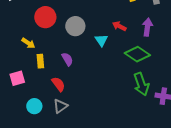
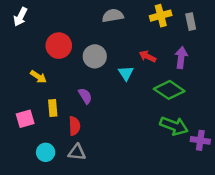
yellow rectangle: (40, 61) -> (53, 108), moved
red semicircle: (58, 84) -> (74, 126), turned 35
green arrow: (141, 84) -> (174, 126), turned -50
gray triangle: (60, 106) -> (77, 152), turned 42

